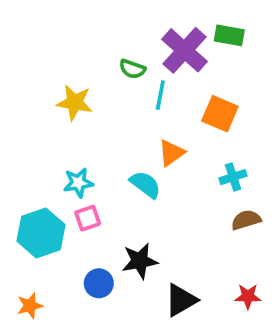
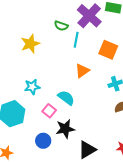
yellow star: (75, 103) -> (30, 44), turned -30
cyan semicircle: (145, 185) -> (66, 98), moved
pink square: (88, 218) -> (49, 111), moved, turned -32

